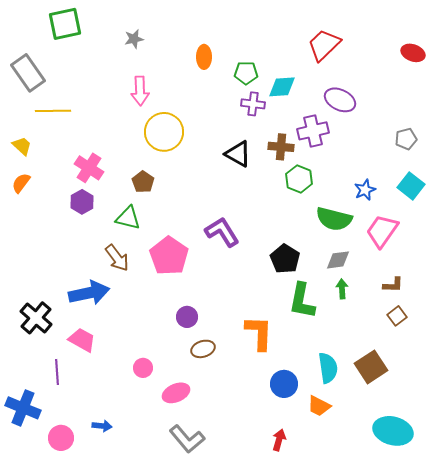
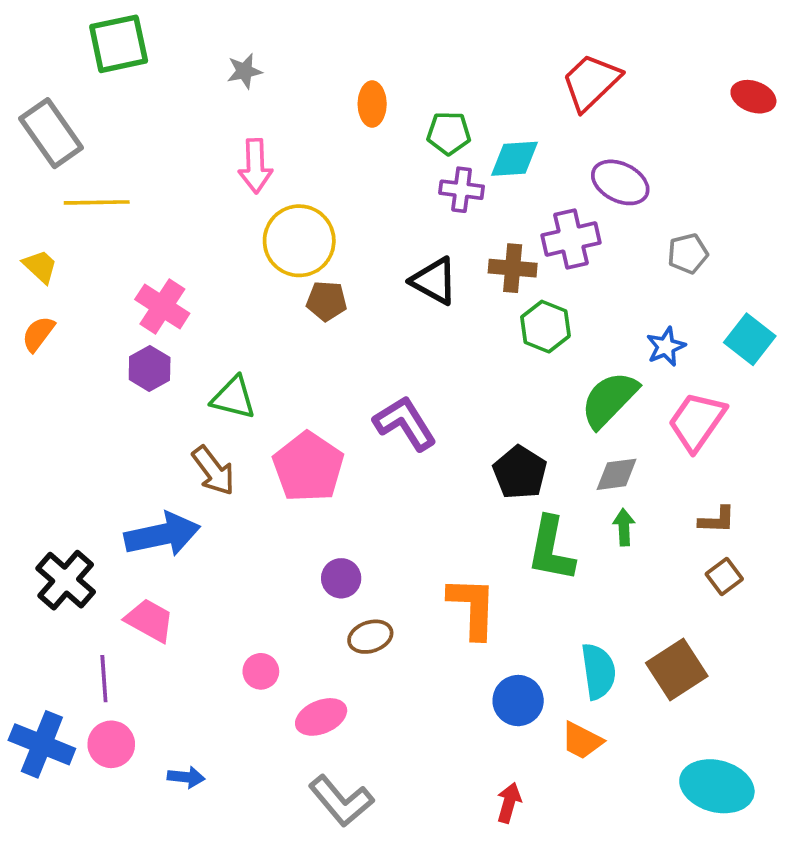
gray pentagon: (406, 139) -> (688, 254), moved
brown pentagon: (143, 182) -> (327, 301), moved, turned -30
green semicircle: (334, 219) -> (609, 400), turned 120
pink circle: (61, 438) -> (111, 744), moved

